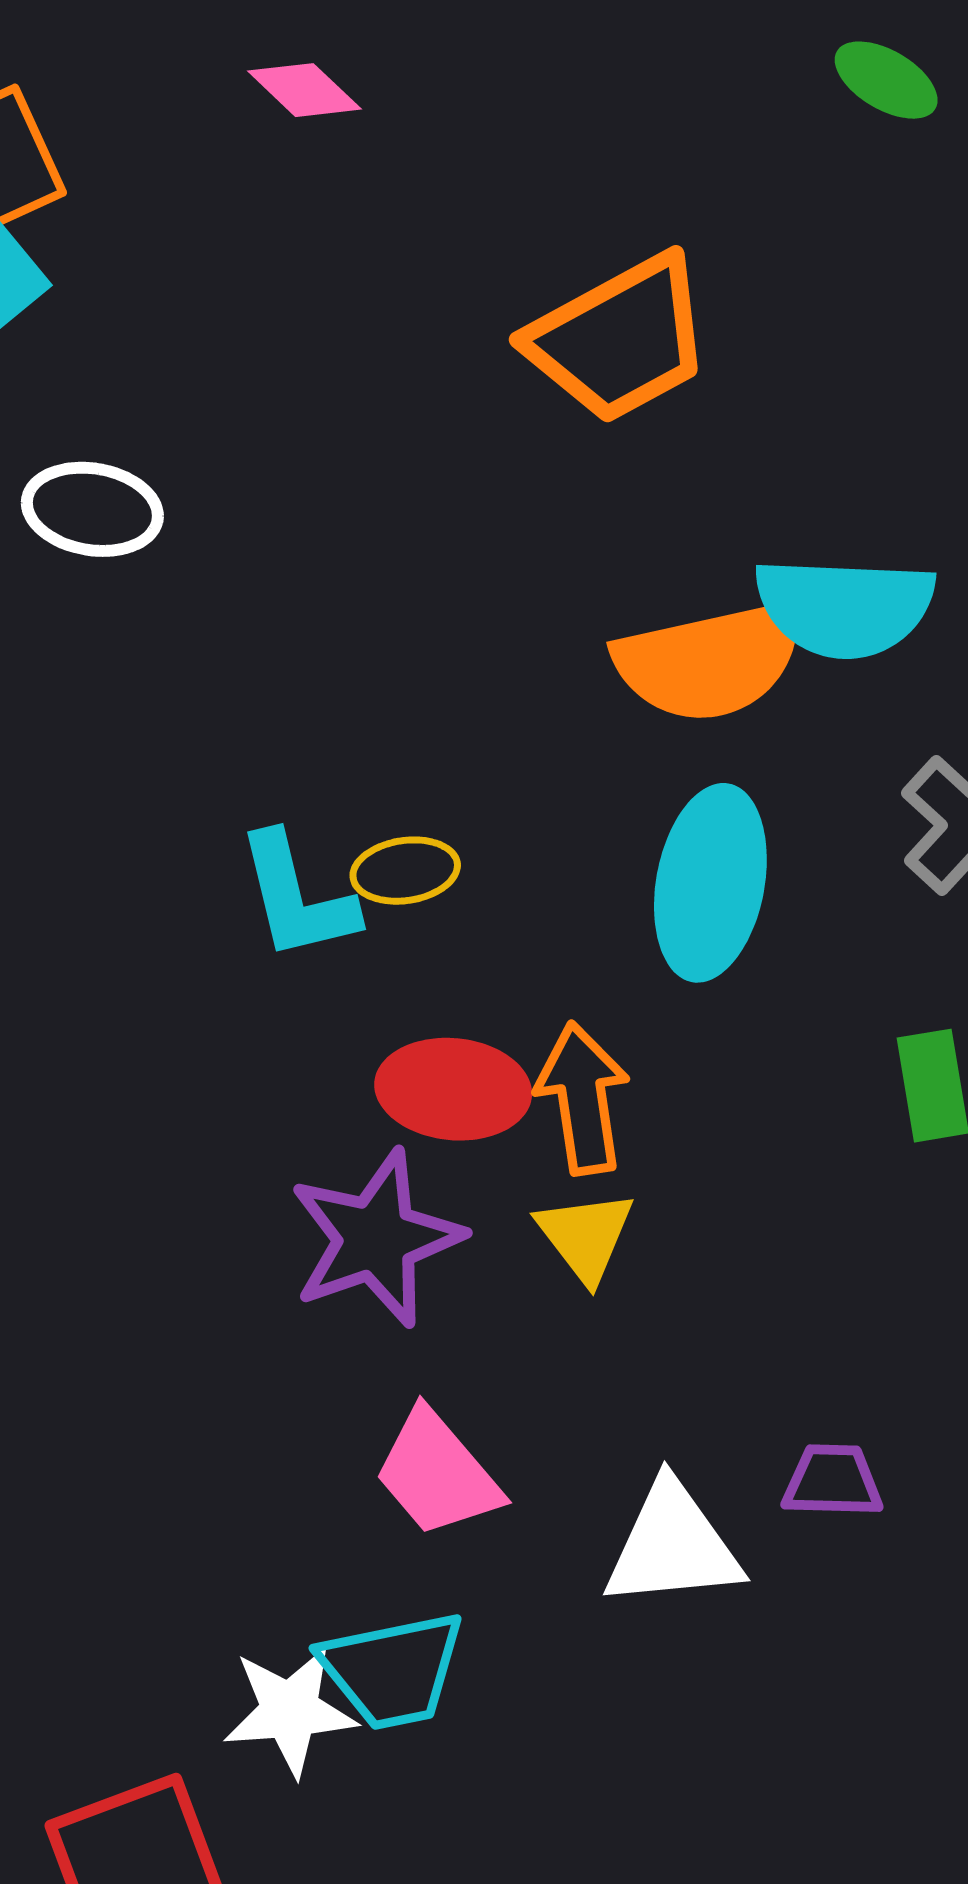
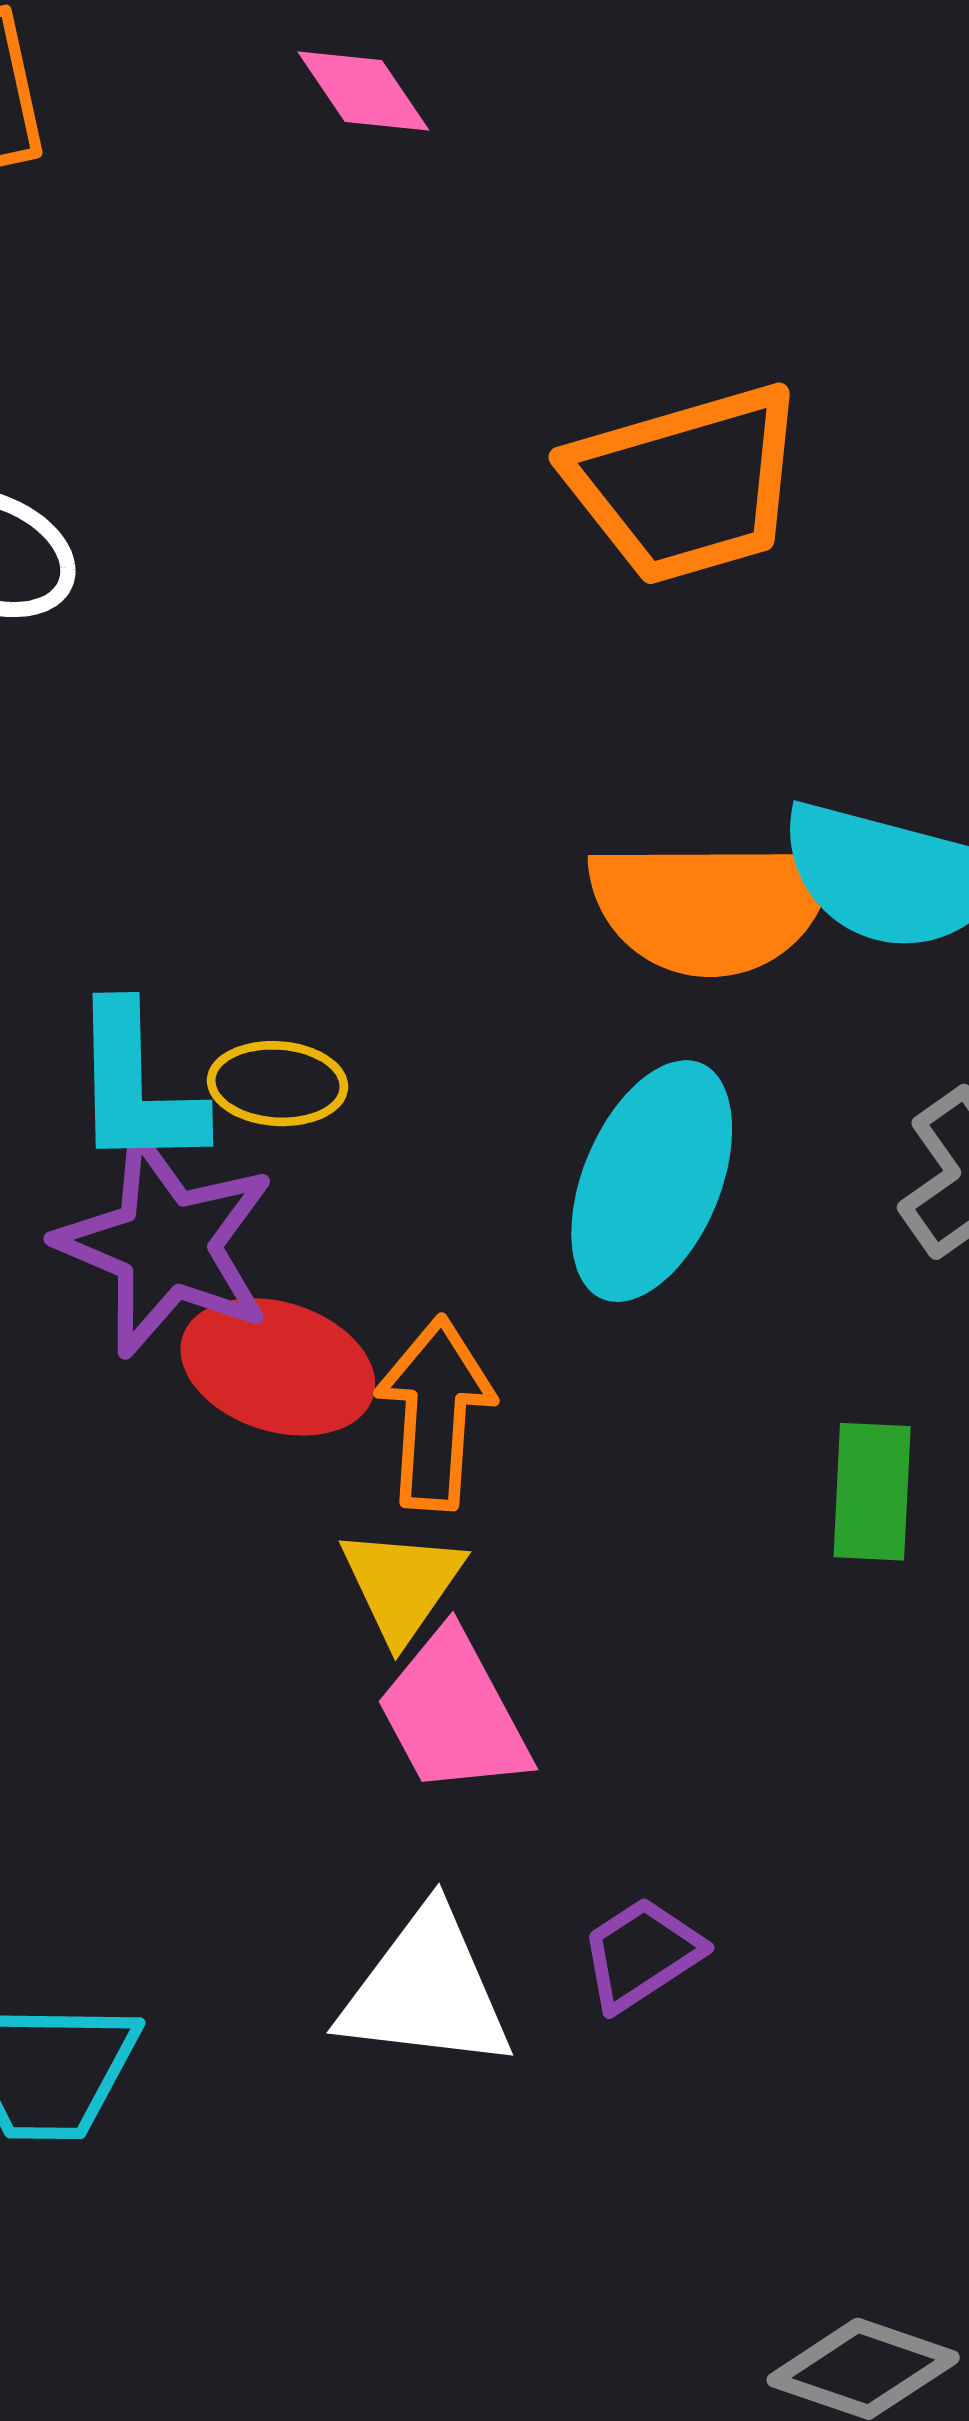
purple star: (376, 1239) -> (166, 1244), moved, turned 30
pink trapezoid: (437, 1474) -> (453, 1713), moved
purple trapezoid: (833, 1481) -> (641, 1954), turned -47

